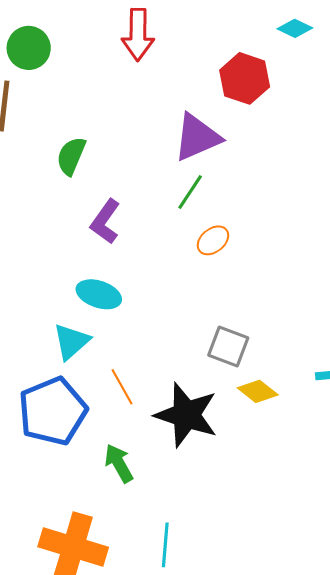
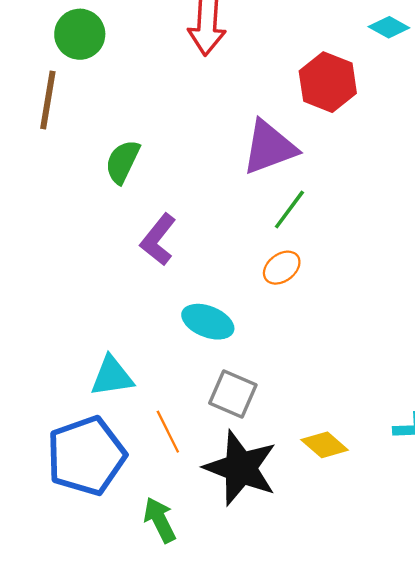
green line: (190, 192) -> (289, 209), moved
cyan ellipse: (99, 294) -> (208, 322), moved
cyan triangle: (71, 342) -> (112, 376), turned 30
gray square: (228, 347) -> (233, 394), moved

